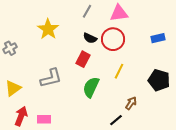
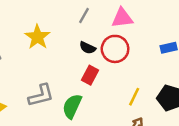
red rectangle: (83, 59) -> (90, 75), moved
yellow line: (119, 71) -> (134, 97), moved
green semicircle: (91, 87) -> (72, 106), moved

